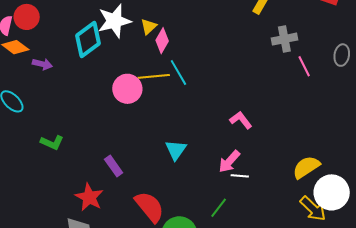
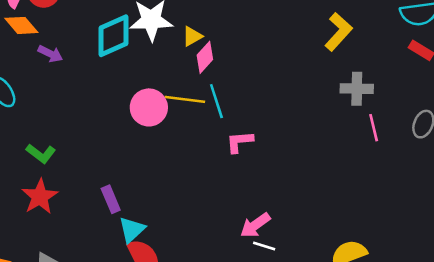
pink L-shape: (241, 120) -> (240, 142), moved, turned -70
cyan triangle: (176, 150) -> (132, 230), moved
red star: (89, 197) -> (40, 197), moved

